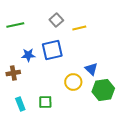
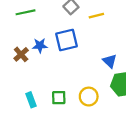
brown cross: (13, 73) -> (21, 54), moved, turned -32
yellow circle: (73, 82) -> (89, 97), moved

